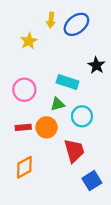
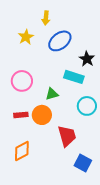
blue ellipse: (76, 24) -> (60, 41), moved
cyan rectangle: (68, 82) -> (74, 77), moved
cyan circle: (82, 116) -> (87, 106), moved
blue square: (92, 181) -> (83, 163), turned -30

